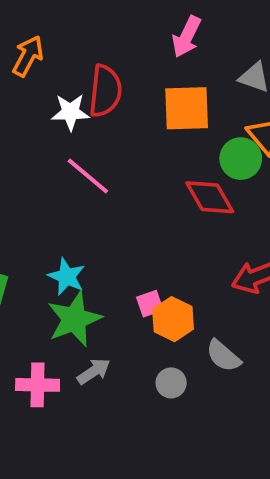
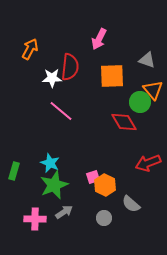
pink arrow: (187, 37) -> (99, 39), moved

